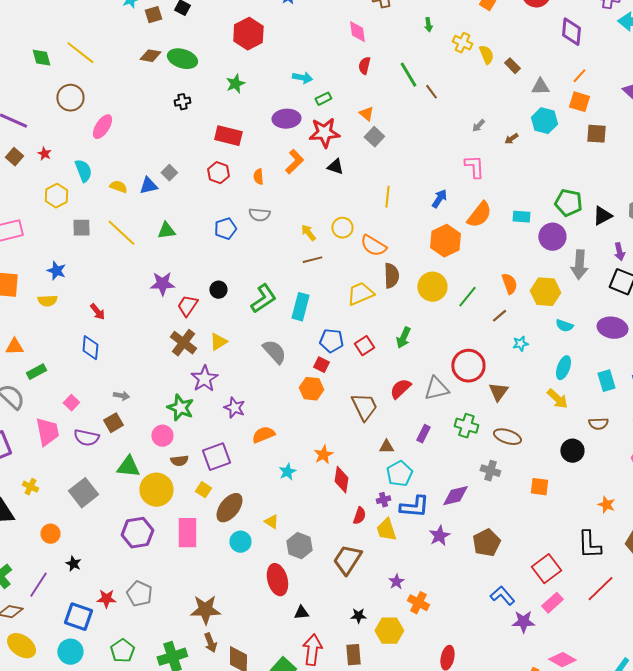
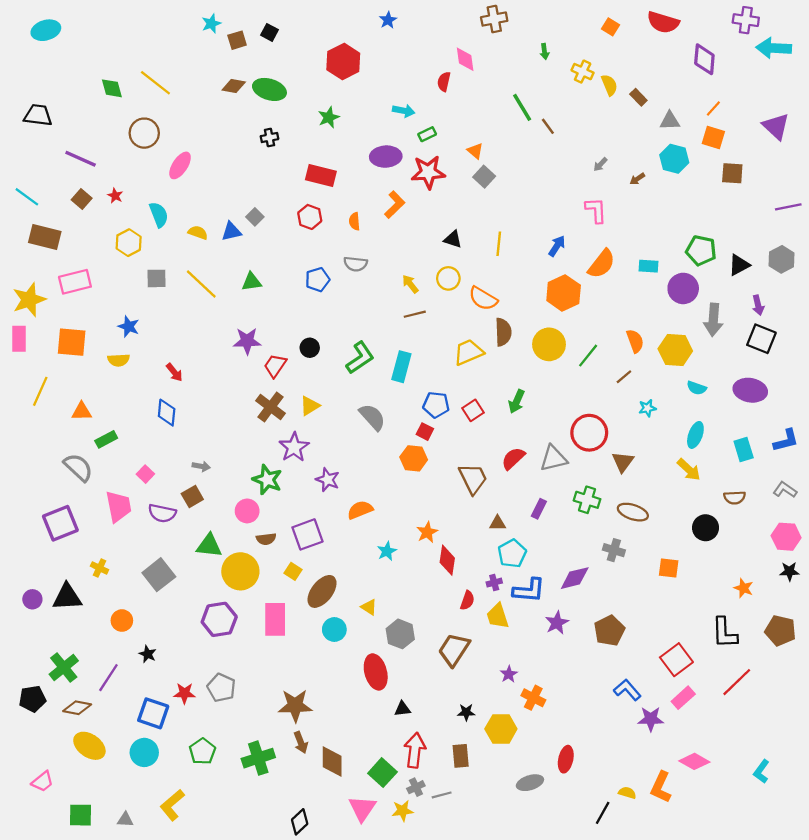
red semicircle: (364, 66) -> (444, 82), moved
black triangle: (335, 167) -> (453, 239), moved

